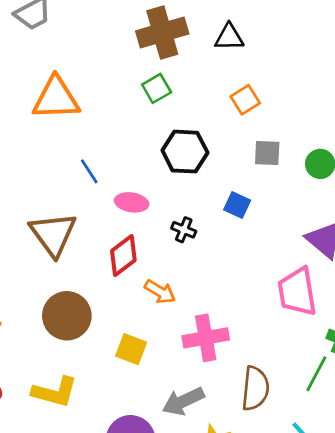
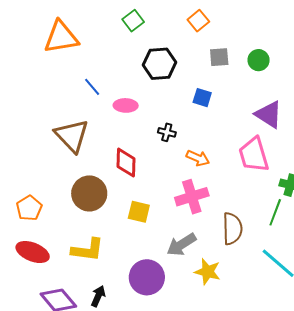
black cross: (184, 230) -> (167, 132), moved
red diamond: (123, 256) -> (126, 163), moved, turned -44
orange arrow: (160, 292) -> (198, 158), moved

